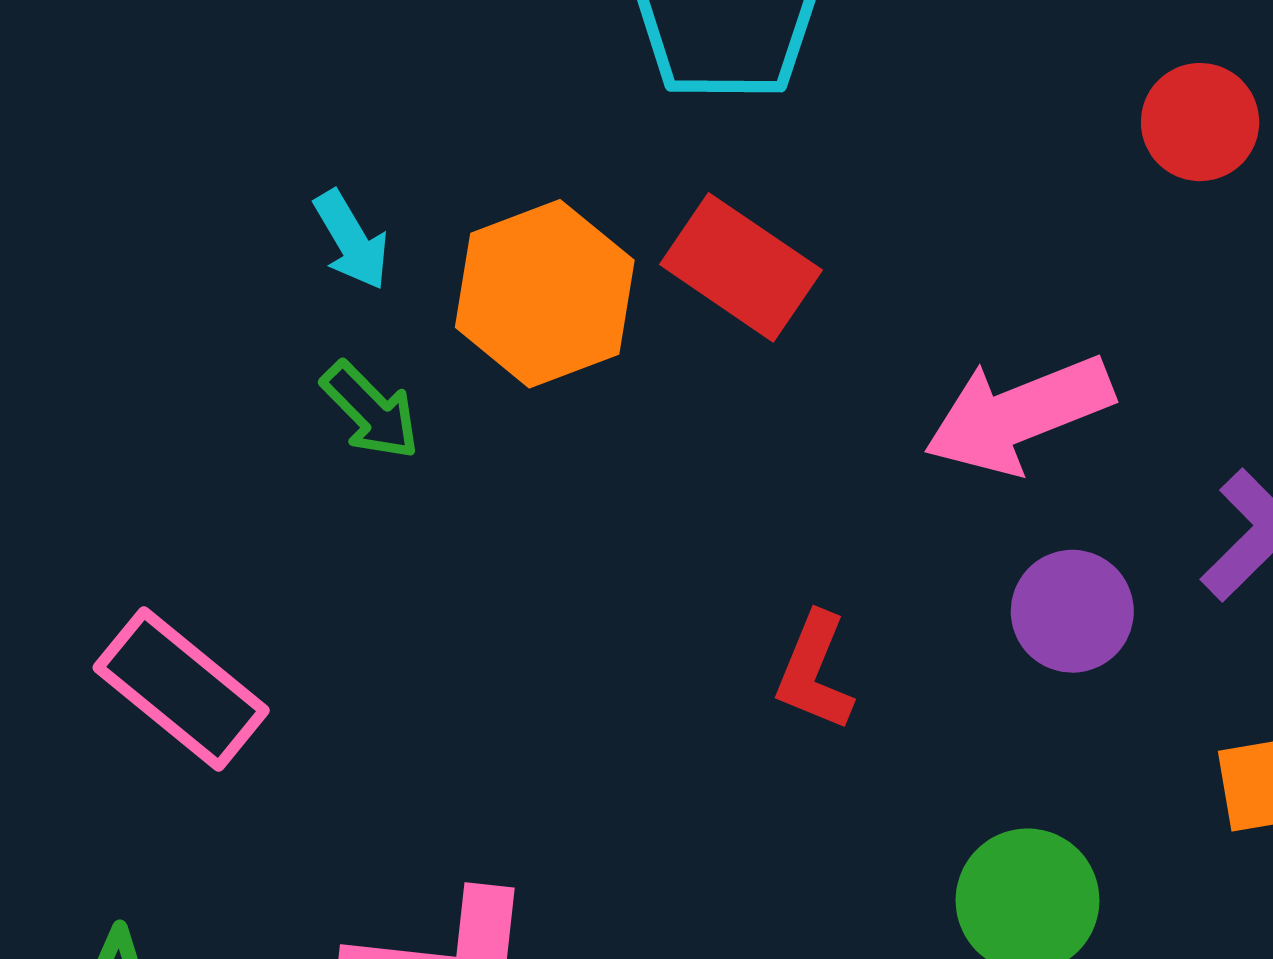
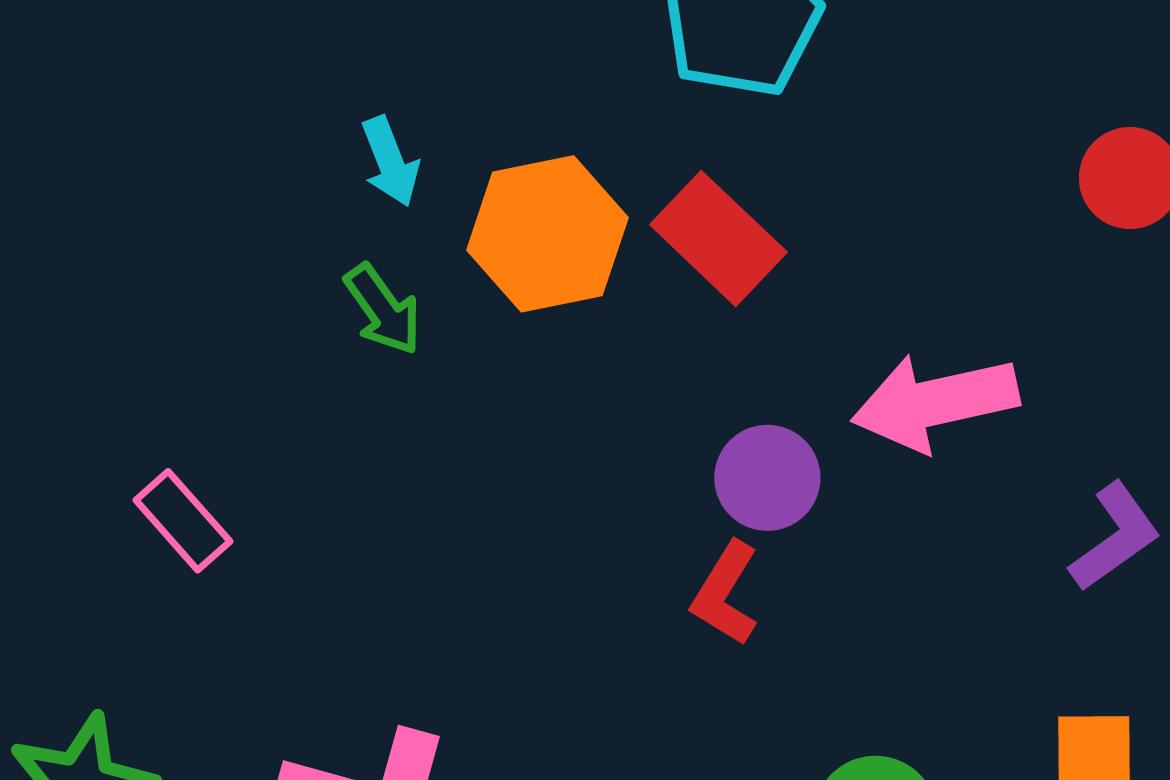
purple circle: (1072, 611) -> (767, 478), moved
pink rectangle: (181, 689) -> (183, 521), size x0.7

